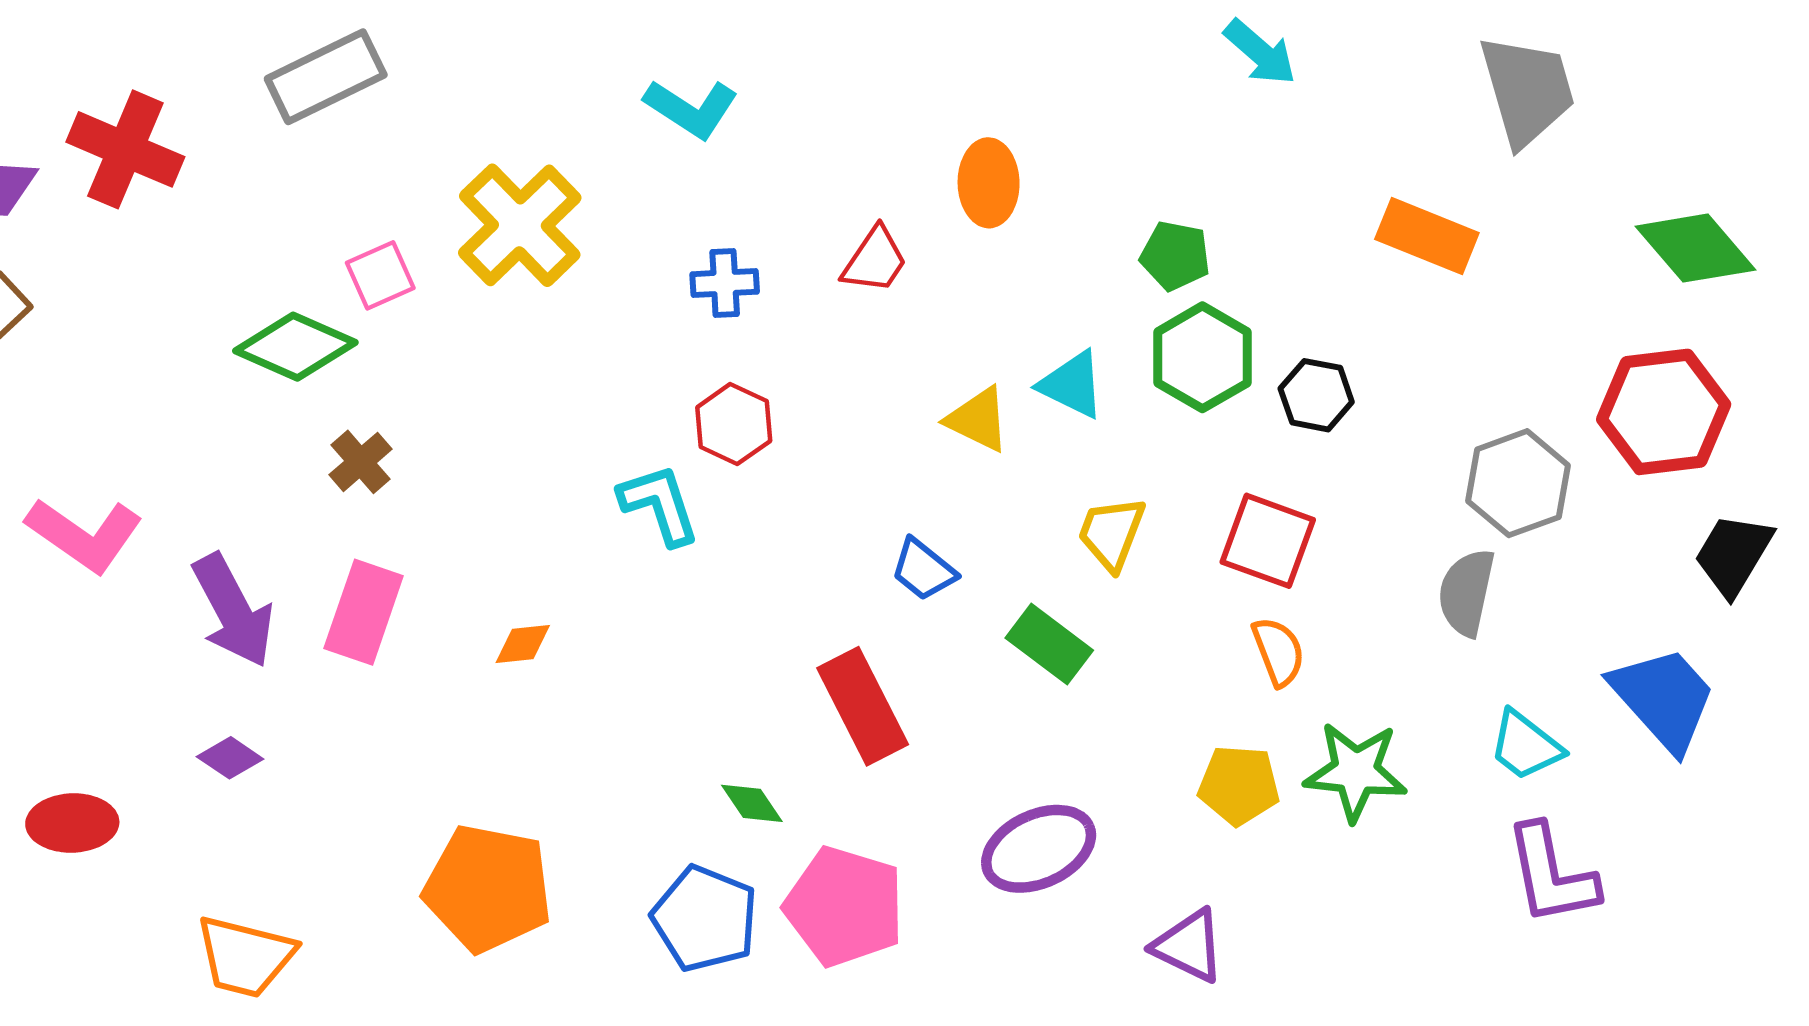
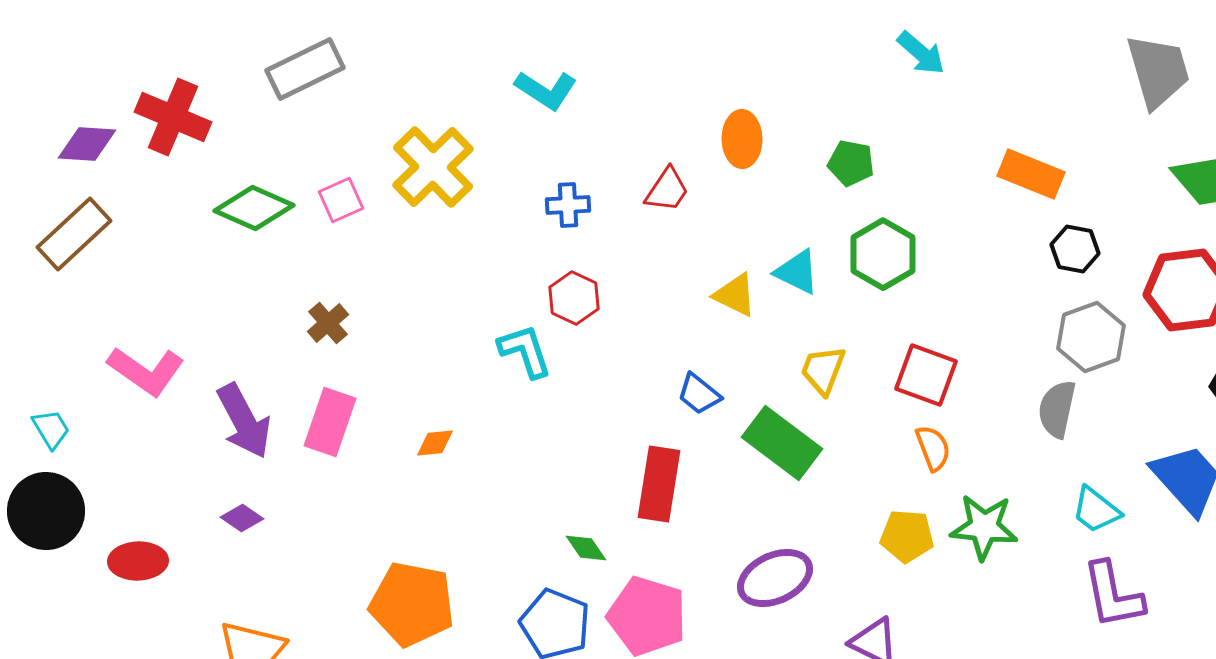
gray trapezoid: (1527, 90) -> (1158, 71), moved
green pentagon: (1175, 256) -> (851, 163), moved
green diamond: (295, 347) -> (254, 208), moved
black hexagon: (1316, 395) -> (1075, 249), moved
green rectangle: (1049, 644) -> (782, 443), size x1.4
red rectangle: (863, 706) -> (659, 484), turned 36

